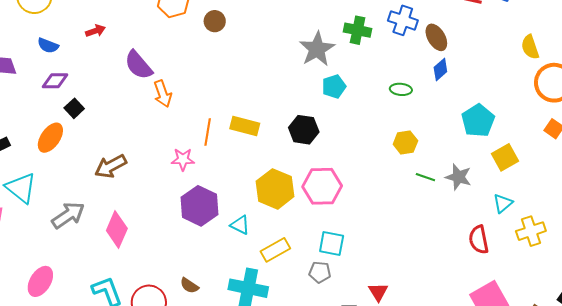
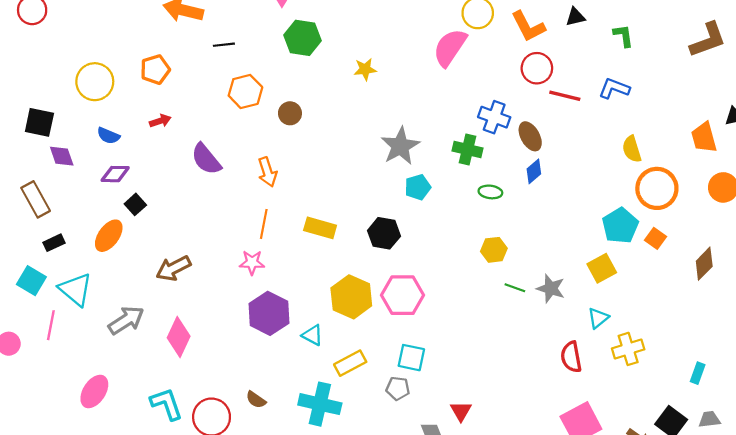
green cross: (358, 30) -> (468, 149), moved
orange arrow: (163, 94) -> (267, 172), moved
cyan pentagon: (478, 121) -> (620, 226), moved
orange line: (208, 132) -> (264, 224), moved

